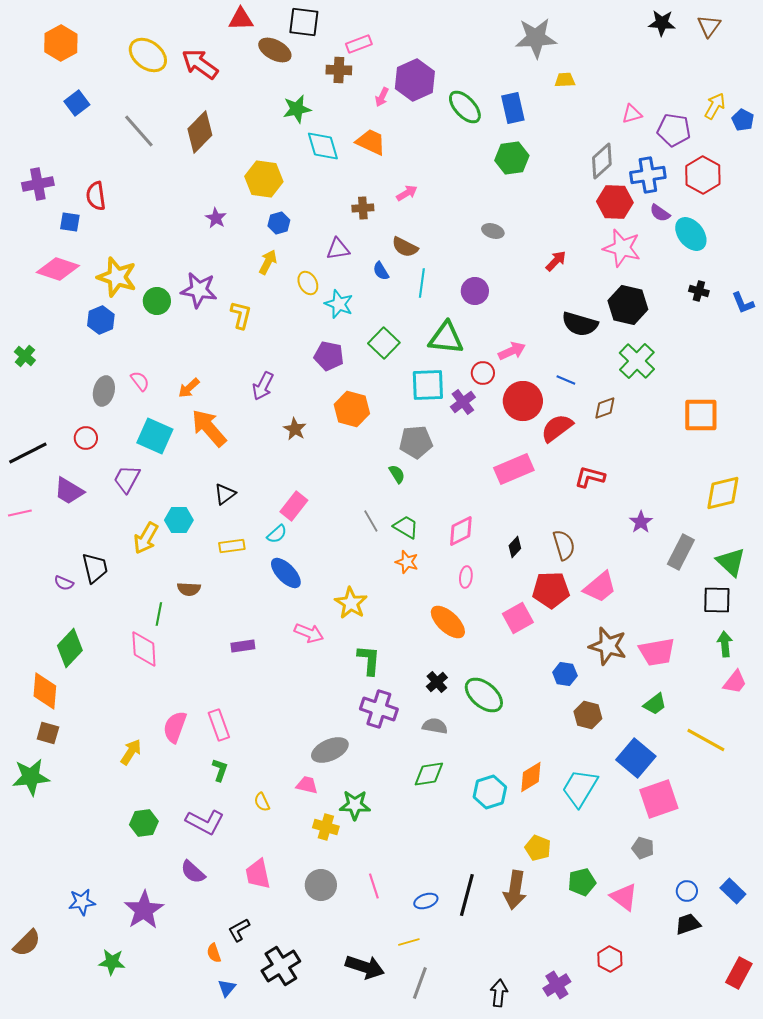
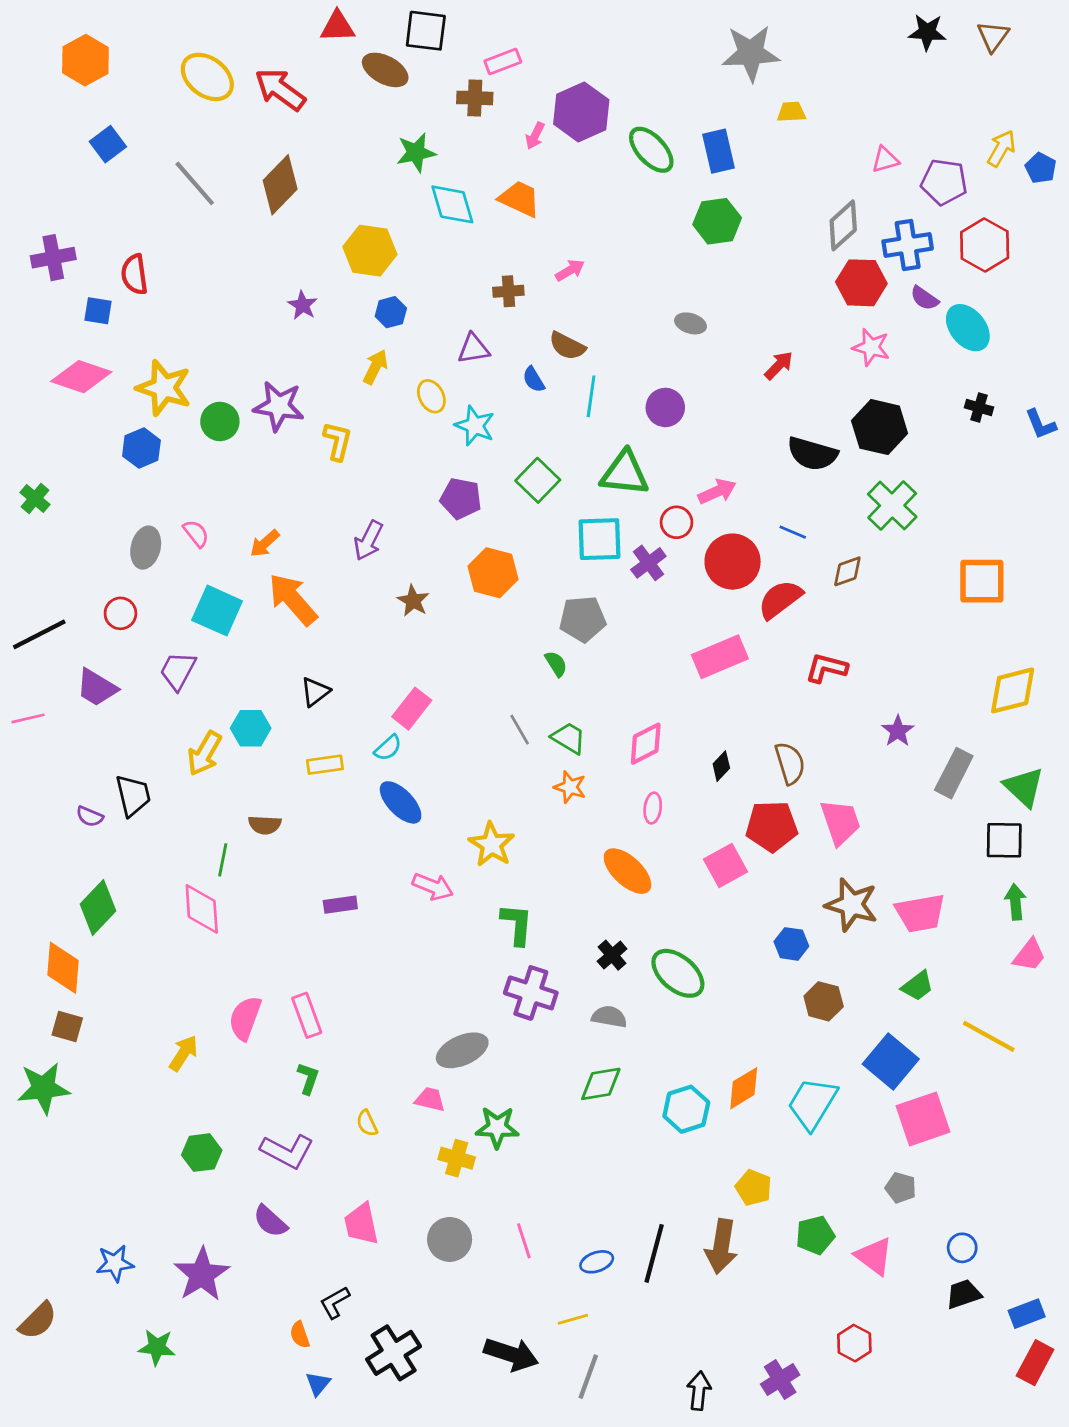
pink star: (622, 248) -> (871, 347), size x0.7
pink trapezoid: (600, 587) -> (840, 822), turned -69
blue rectangle: (733, 891) -> (1027, 1314), moved, turned -65

